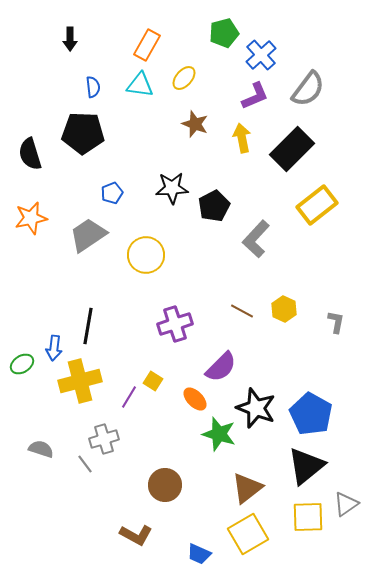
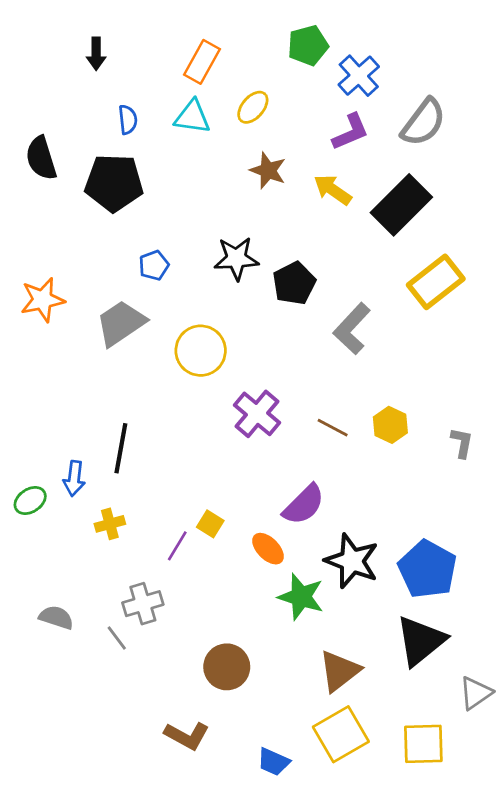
yellow arrow: (242, 138) -> (333, 190), turned -44
black semicircle: (30, 154) -> (41, 158), moved
purple cross: (175, 324) -> (257, 414), moved, turned -32
yellow cross: (80, 381) -> (110, 524), size x0.5
yellow square: (308, 517) -> (423, 744), moved

